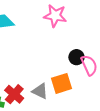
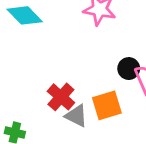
red cross: (14, 94) -> (61, 97), moved

